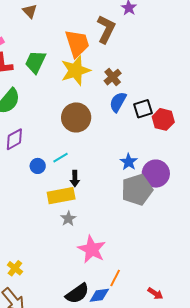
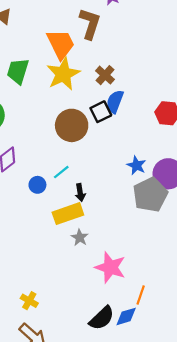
black square: (143, 109) -> (101, 112), moved

